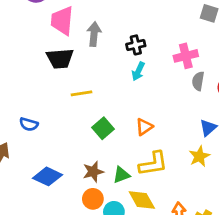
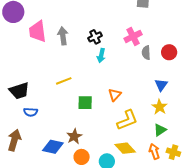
black trapezoid: (60, 58) -> (19, 91), moved
green square: (103, 128) -> (85, 103), turned -35
brown star: (93, 172) -> (74, 136), moved
green triangle: (121, 175) -> (160, 130), moved
orange circle: (93, 199) -> (82, 157), moved

